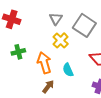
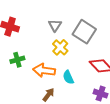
orange arrow: (44, 63) -> (44, 70), turned -65

